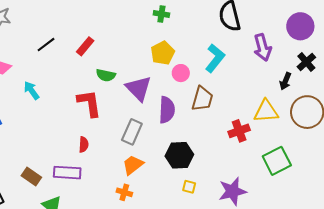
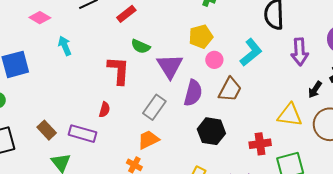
red cross: (239, 131) -> (260, 144), moved
black hexagon: (179, 155) -> (211, 131), moved

